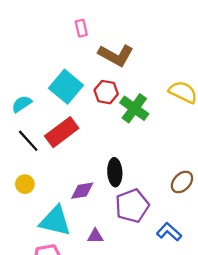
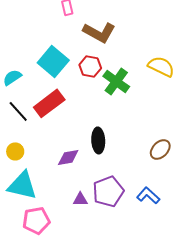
purple pentagon: (132, 206) -> (108, 191), moved
cyan triangle: (55, 221) -> (22, 185), moved

